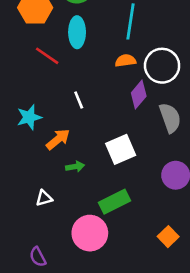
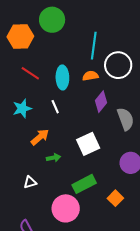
cyan ellipse: (77, 32) -> (62, 77), moved
white circle: (162, 66) -> (118, 65), moved
cyan star: (29, 117) -> (22, 108), moved
orange square: (168, 237) -> (115, 198), moved

